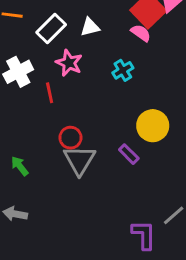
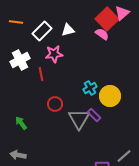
pink star: (69, 63) -> (54, 54), turned -30
cyan cross: (123, 70) -> (90, 88), moved
gray triangle: (79, 160) -> (79, 119), moved

